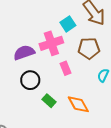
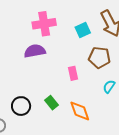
pink cross: (51, 43) -> (44, 24), moved
black circle: (30, 80) -> (21, 106), moved

